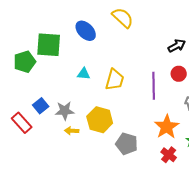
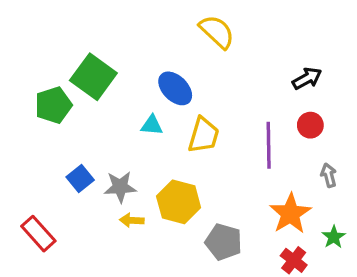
blue ellipse: (86, 31) -> (175, 88), moved
green square: (49, 45) -> (93, 77), turned 32
red rectangle: (22, 123) -> (38, 234), moved

